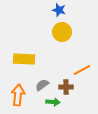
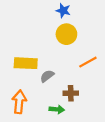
orange line: (82, 70) -> (88, 62), moved
gray semicircle: (42, 85) -> (47, 76), moved

